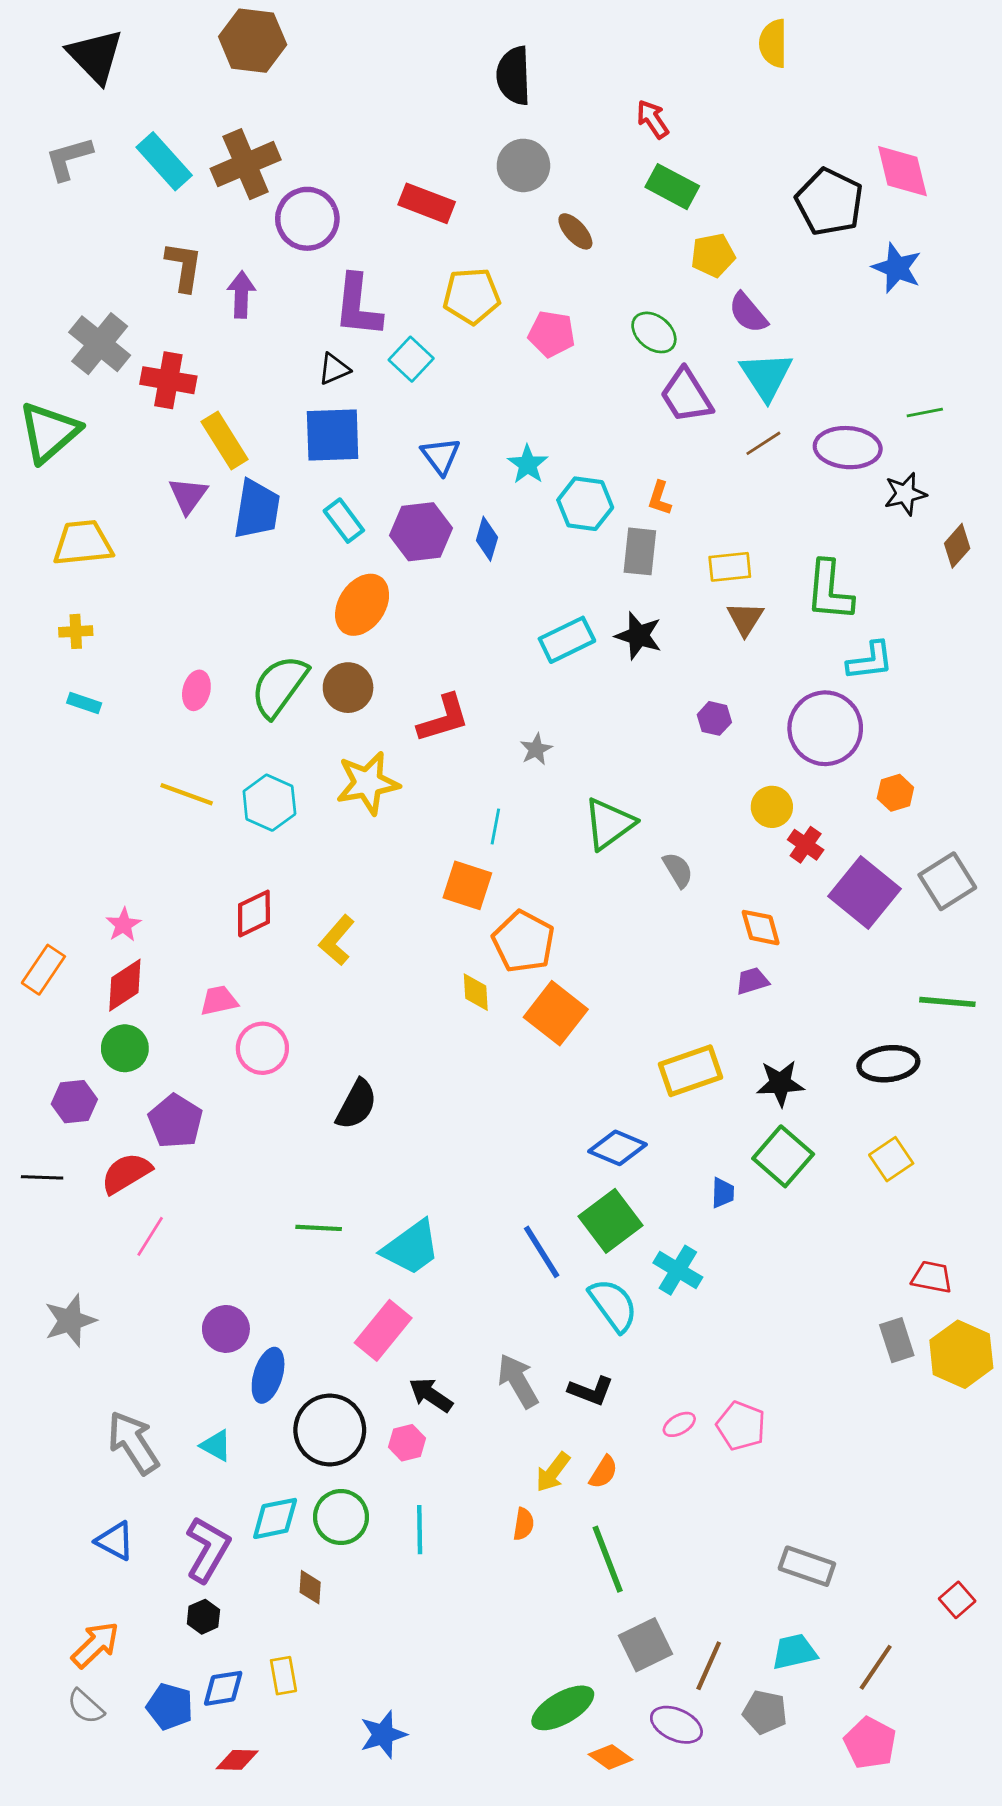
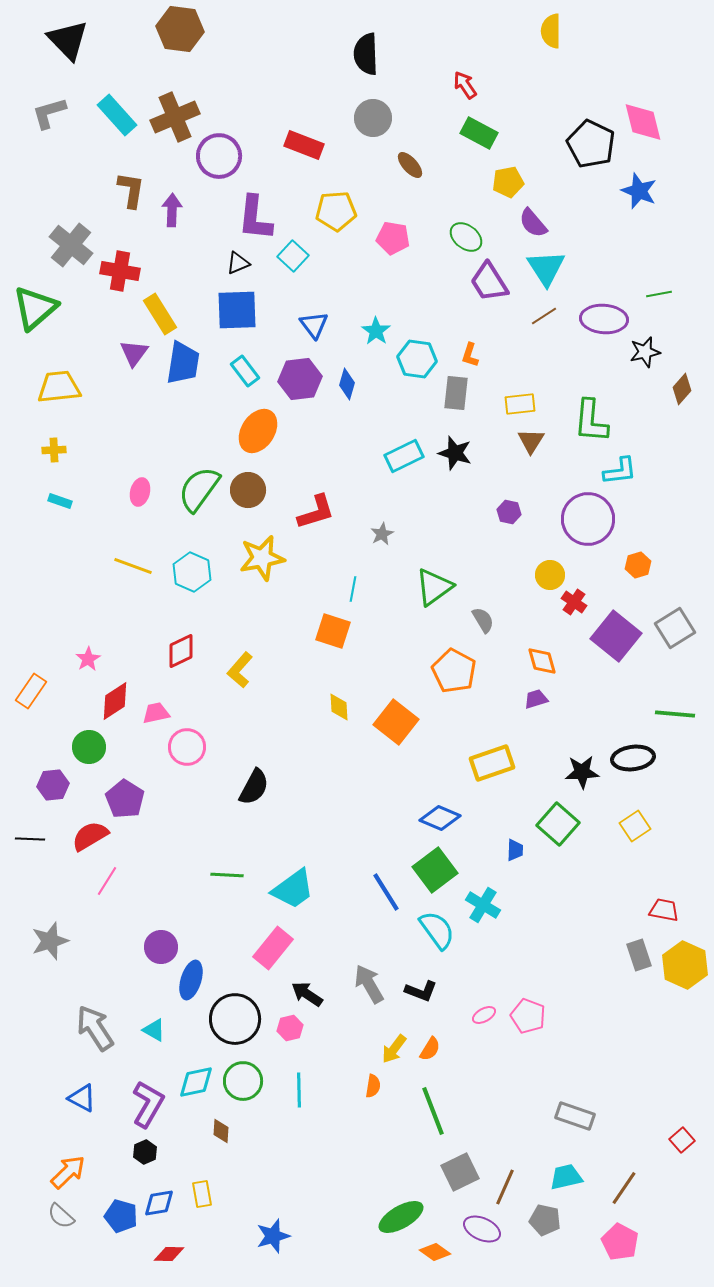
orange pentagon: (523, 942) -> (454, 671), moved
red diamond: (125, 985) -> (115, 701), moved
black star: (780, 1083) -> (582, 772), moved

